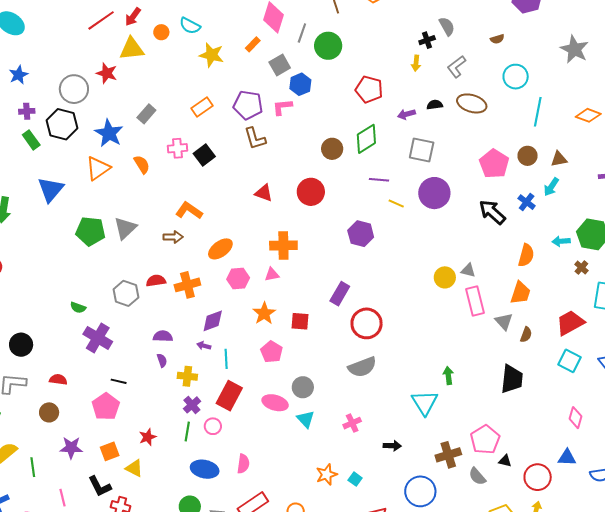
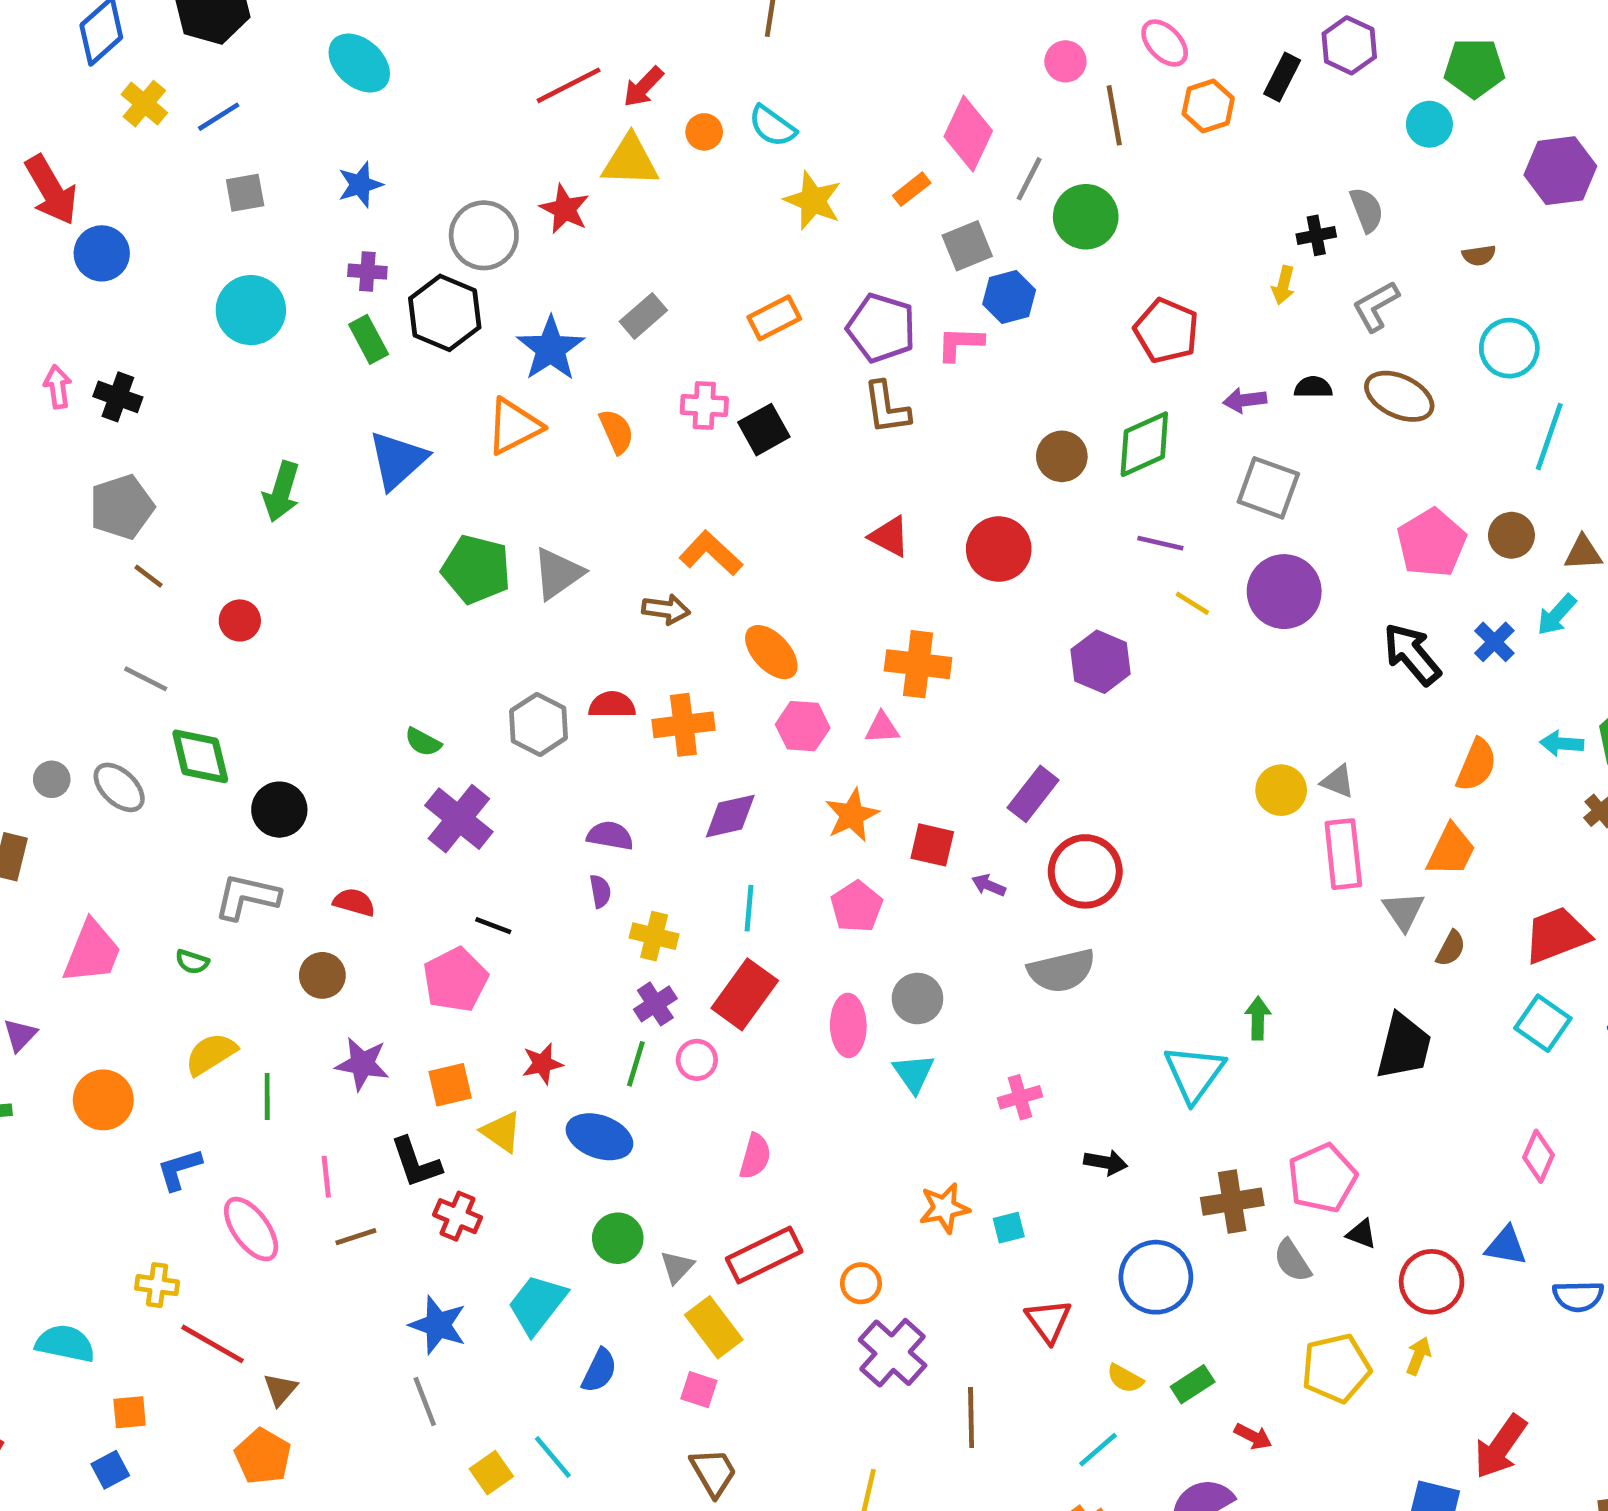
orange ellipse: (220, 249) -> (771, 652), turned 75
purple arrow: (204, 346) -> (989, 885), moved
pink ellipse: (275, 403) -> (848, 1025), turned 65
blue ellipse: (205, 469) -> (599, 1137), moved
cyan square: (355, 479) -> (1009, 1228), turned 32

